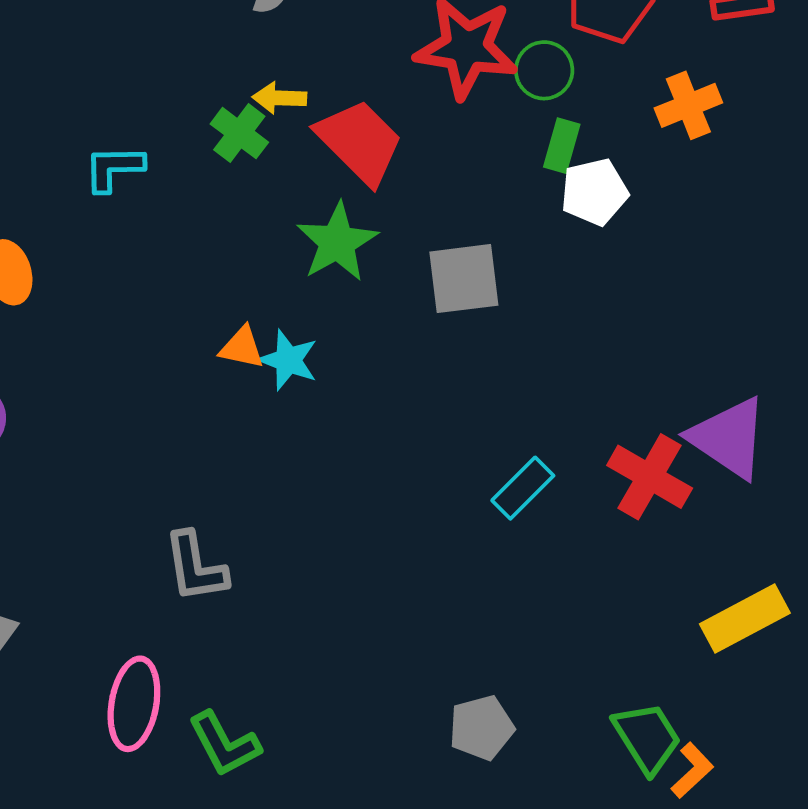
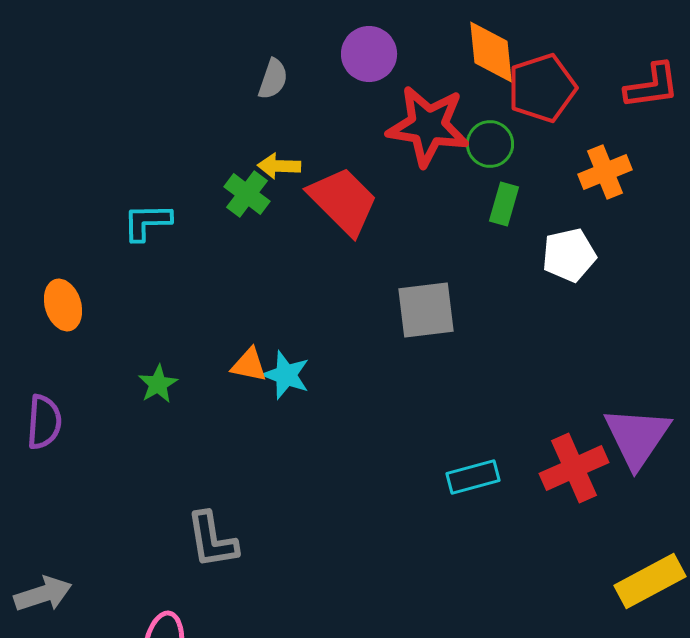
white pentagon: (594, 192) -> (569, 255), moved
green star: (337, 242) -> (158, 384), moved, size x0.6
purple triangle: (729, 438) -> (637, 437), turned 30
red cross: (650, 477) -> (574, 468), turned 36
cyan rectangle: (523, 488) -> (473, 477), turned 30

